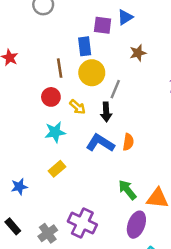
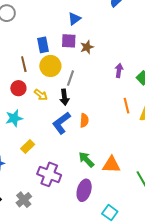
purple square: (103, 25) -> (69, 41), moved
cyan star: (55, 132) -> (14, 118), moved
blue L-shape: (100, 143) -> (61, 123), turned -65
purple cross: (82, 223) -> (49, 174), moved
purple ellipse: (136, 225) -> (84, 190), moved

